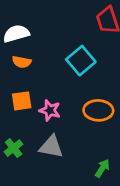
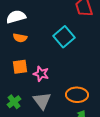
orange ellipse: (98, 110) -> (77, 95), moved
gray triangle: (51, 147) -> (42, 101), turned 42

